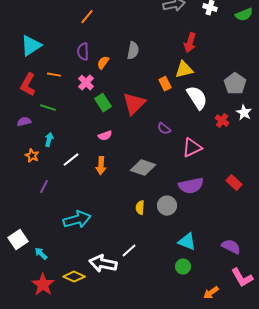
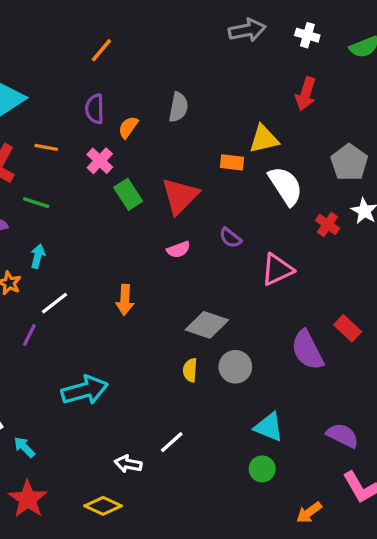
red arrow: (190, 43) -> (306, 94), moved
orange rectangle: (165, 84) -> (232, 162), turned -56
pink semicircle: (105, 136) -> (178, 250), moved
white line: (71, 160) -> (54, 303), moved
gray diamond: (143, 168) -> (207, 325), moved
purple semicircle: (191, 186) -> (307, 350), moved, turned 75
white arrow: (103, 264) -> (128, 464), size x0.6
yellow diamond: (74, 277) -> (103, 506), moved

